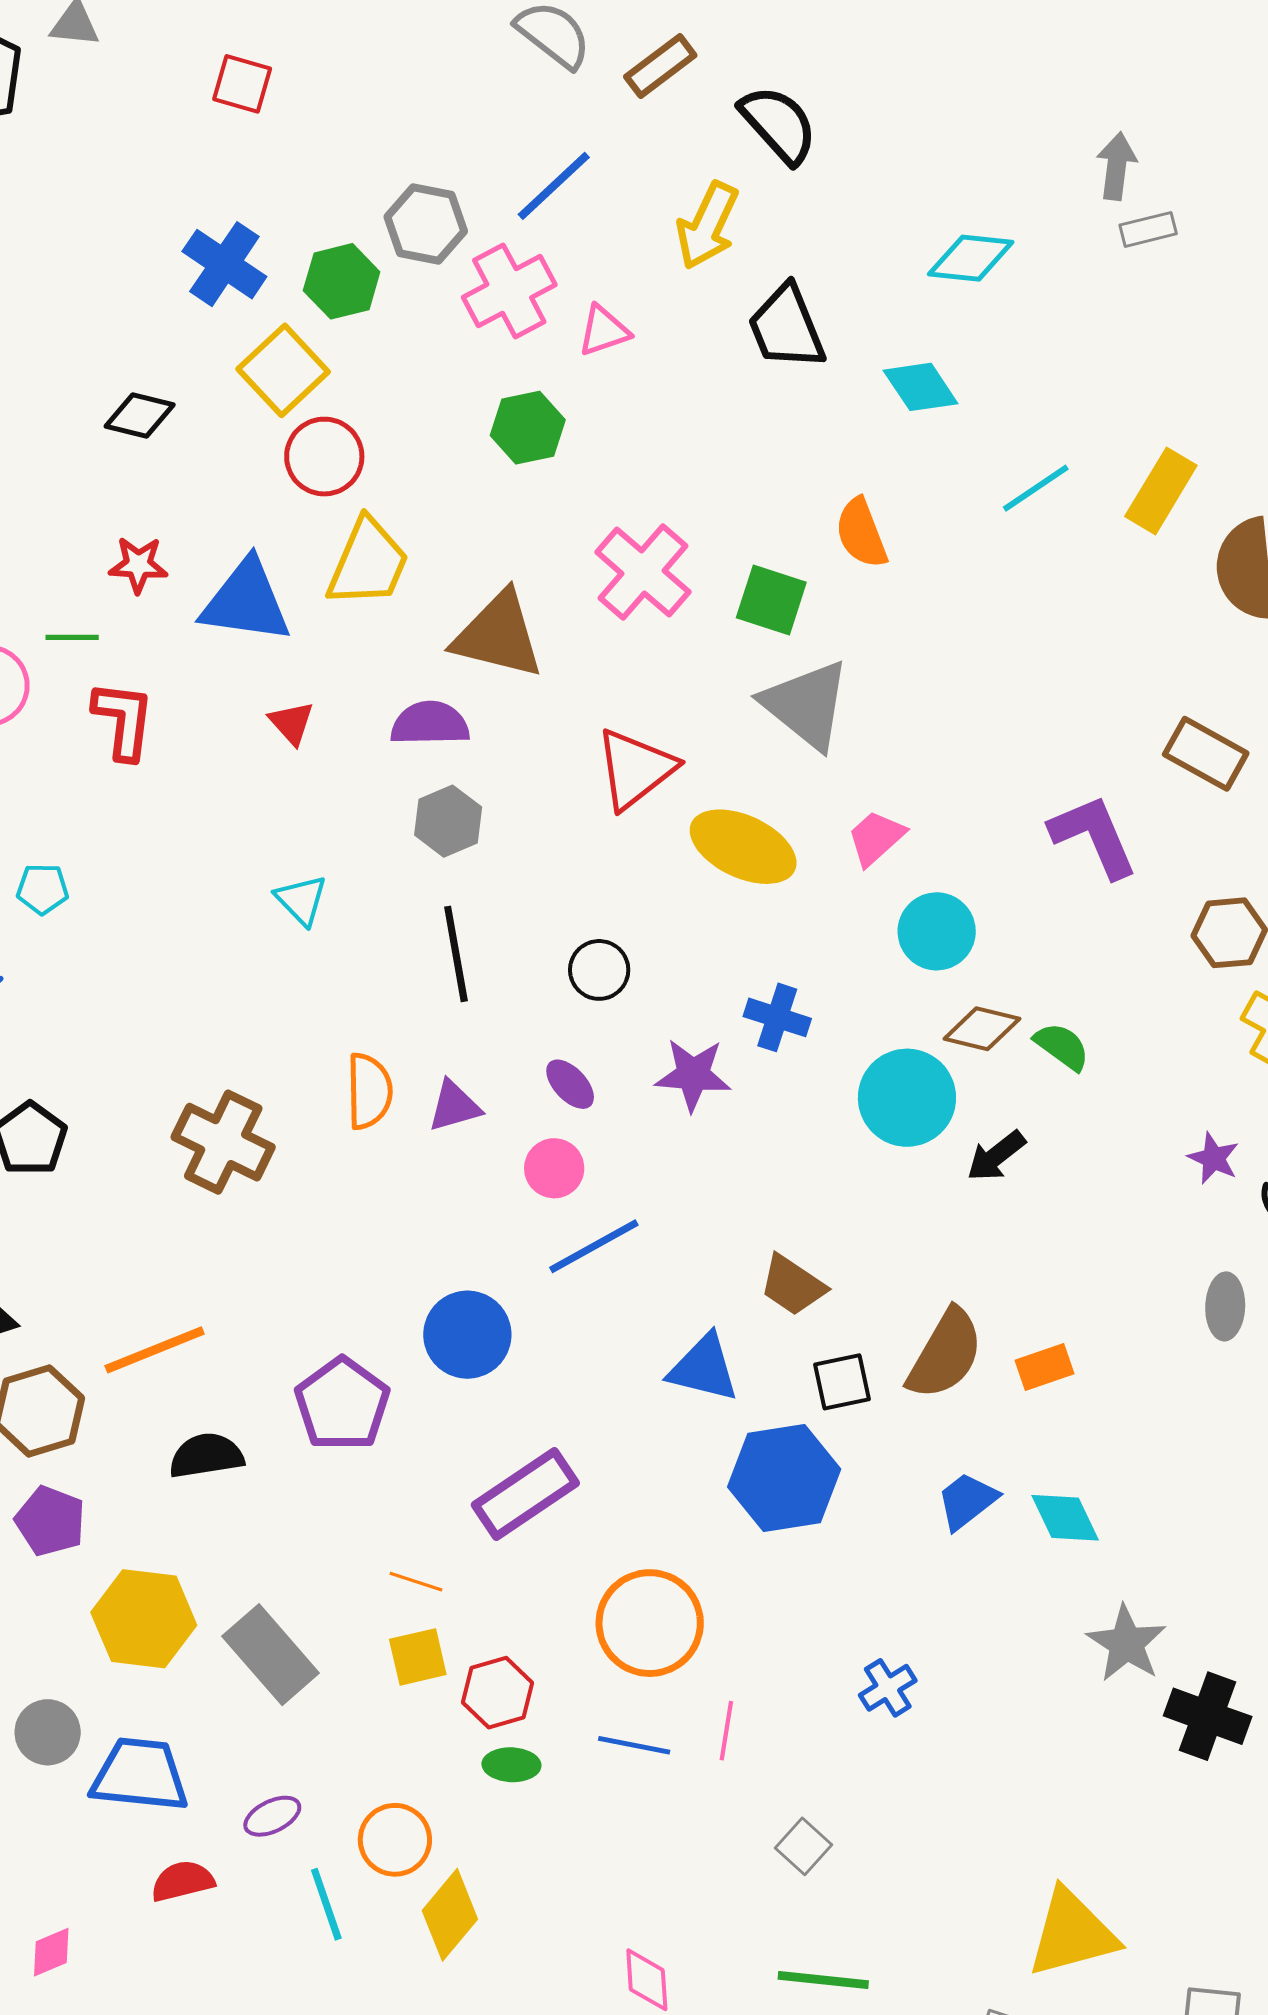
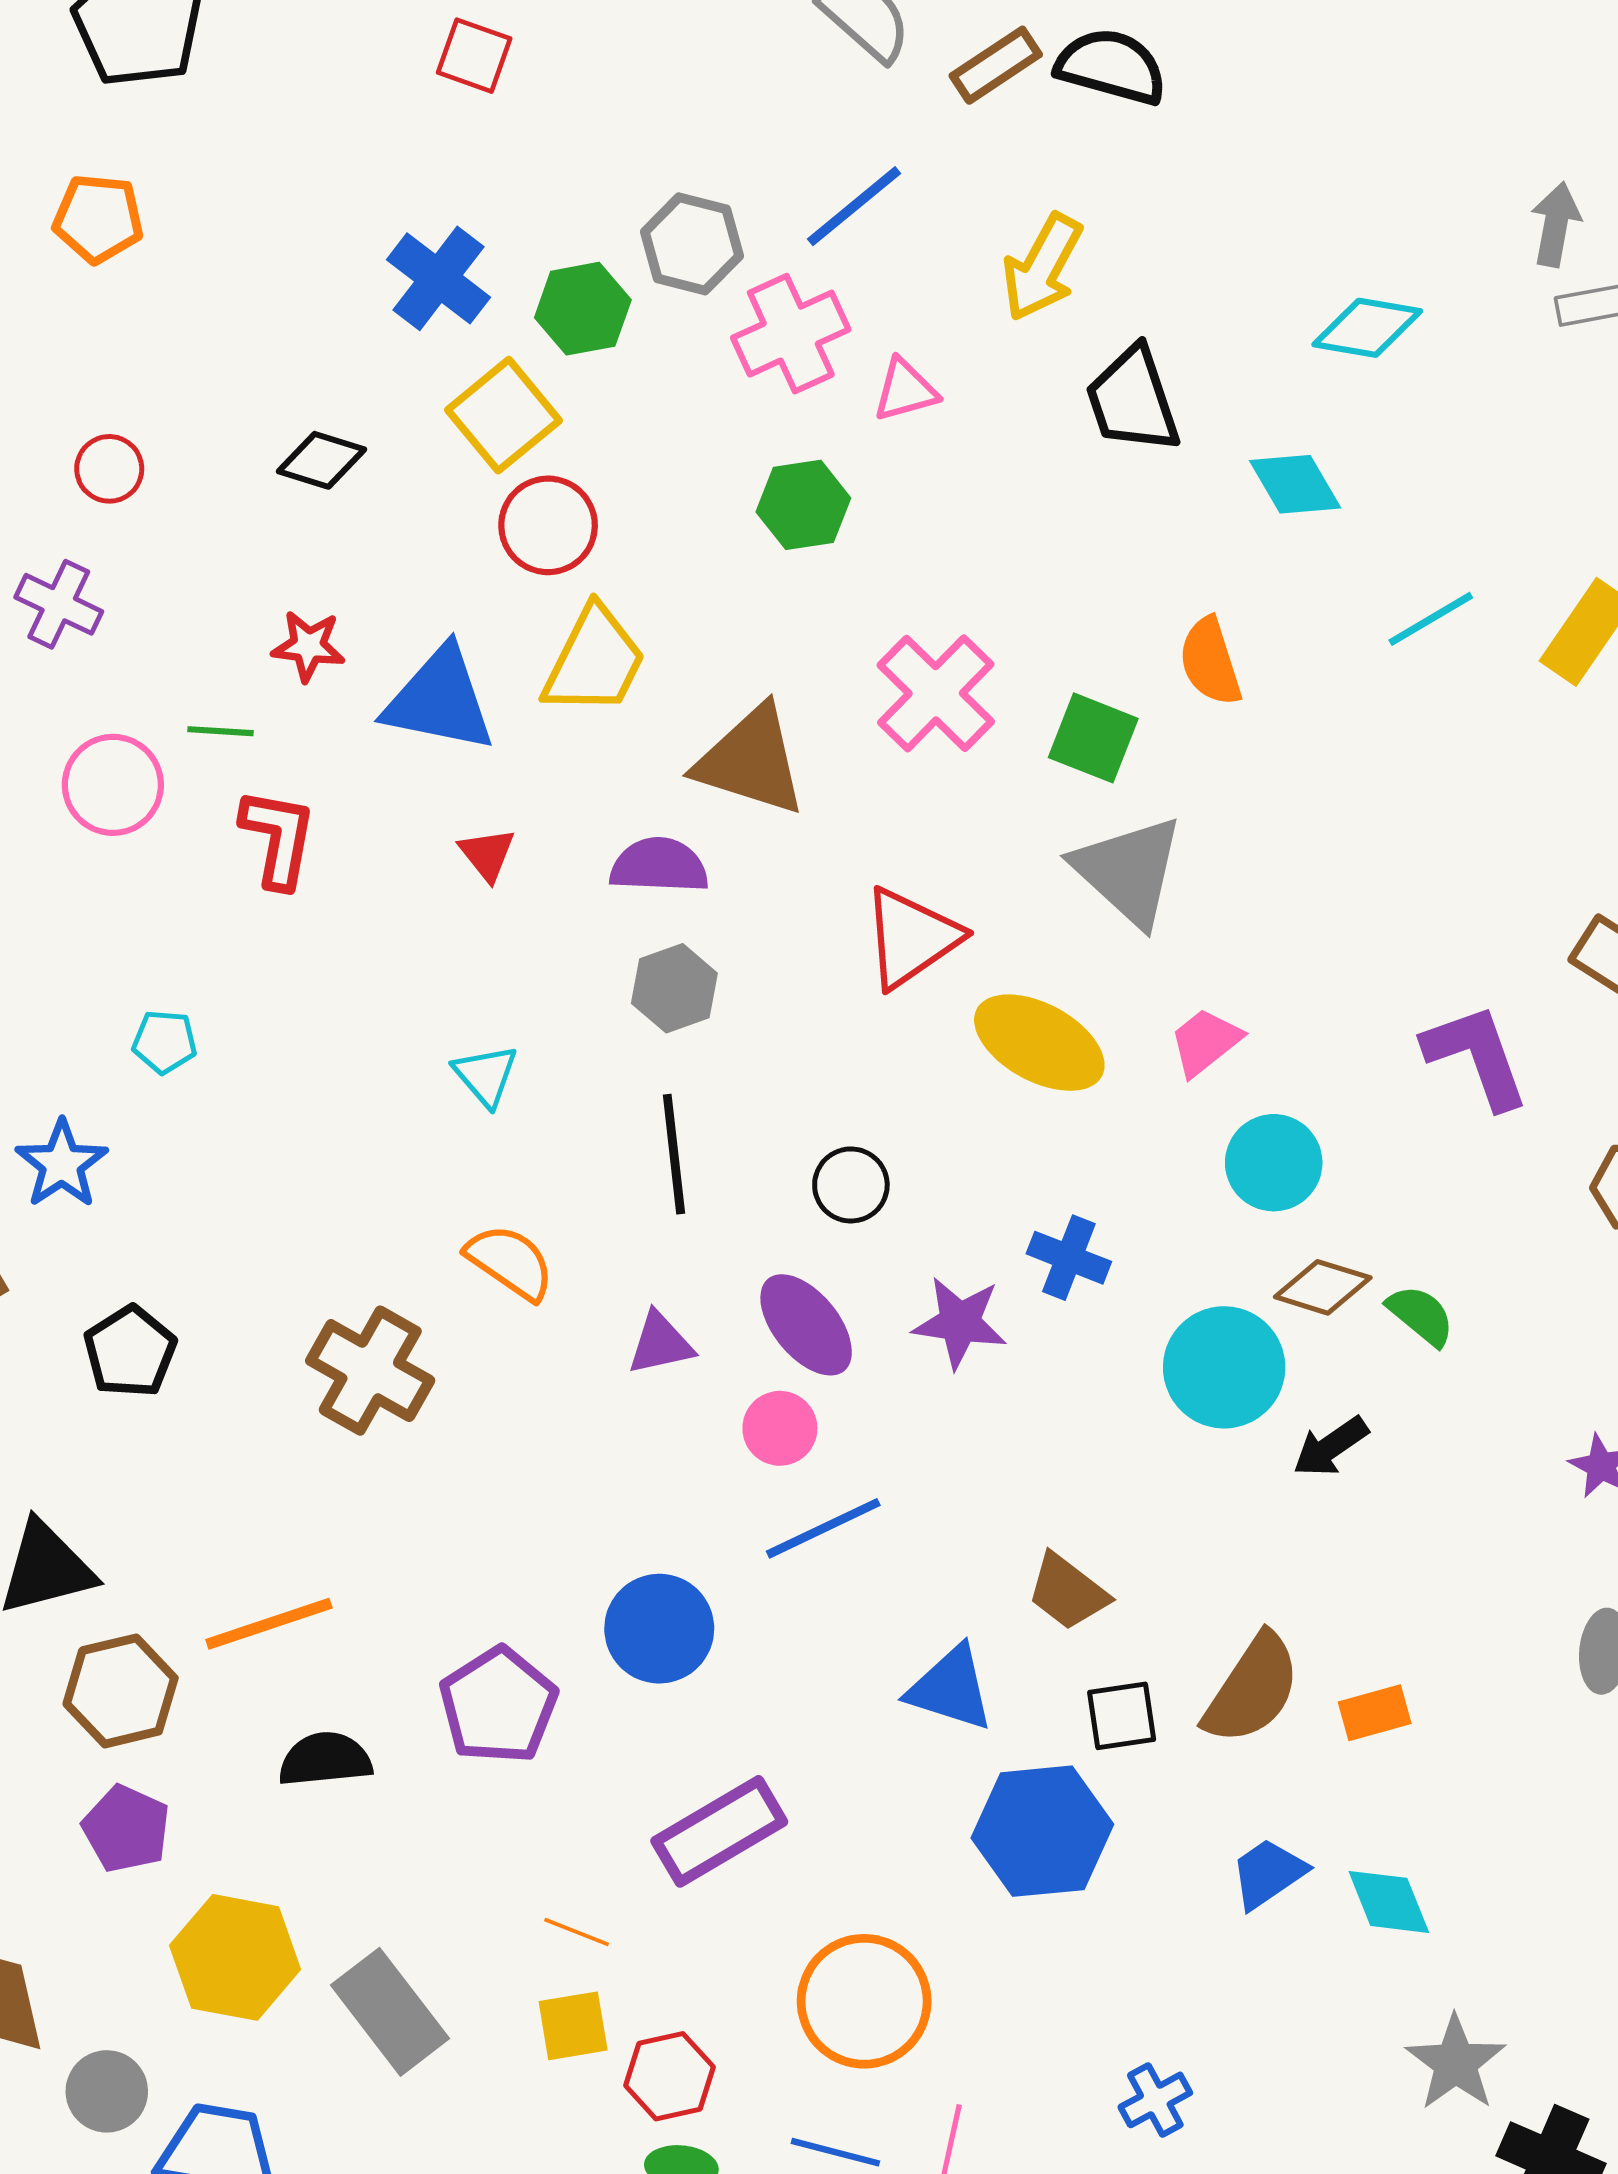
black semicircle: (779, 124) -> (1111, 67), moved, turned -36
purple ellipse: (570, 1084) -> (806, 1325), size x1.6
orange semicircle: (369, 1091) -> (510, 1262), moved, turned -58

